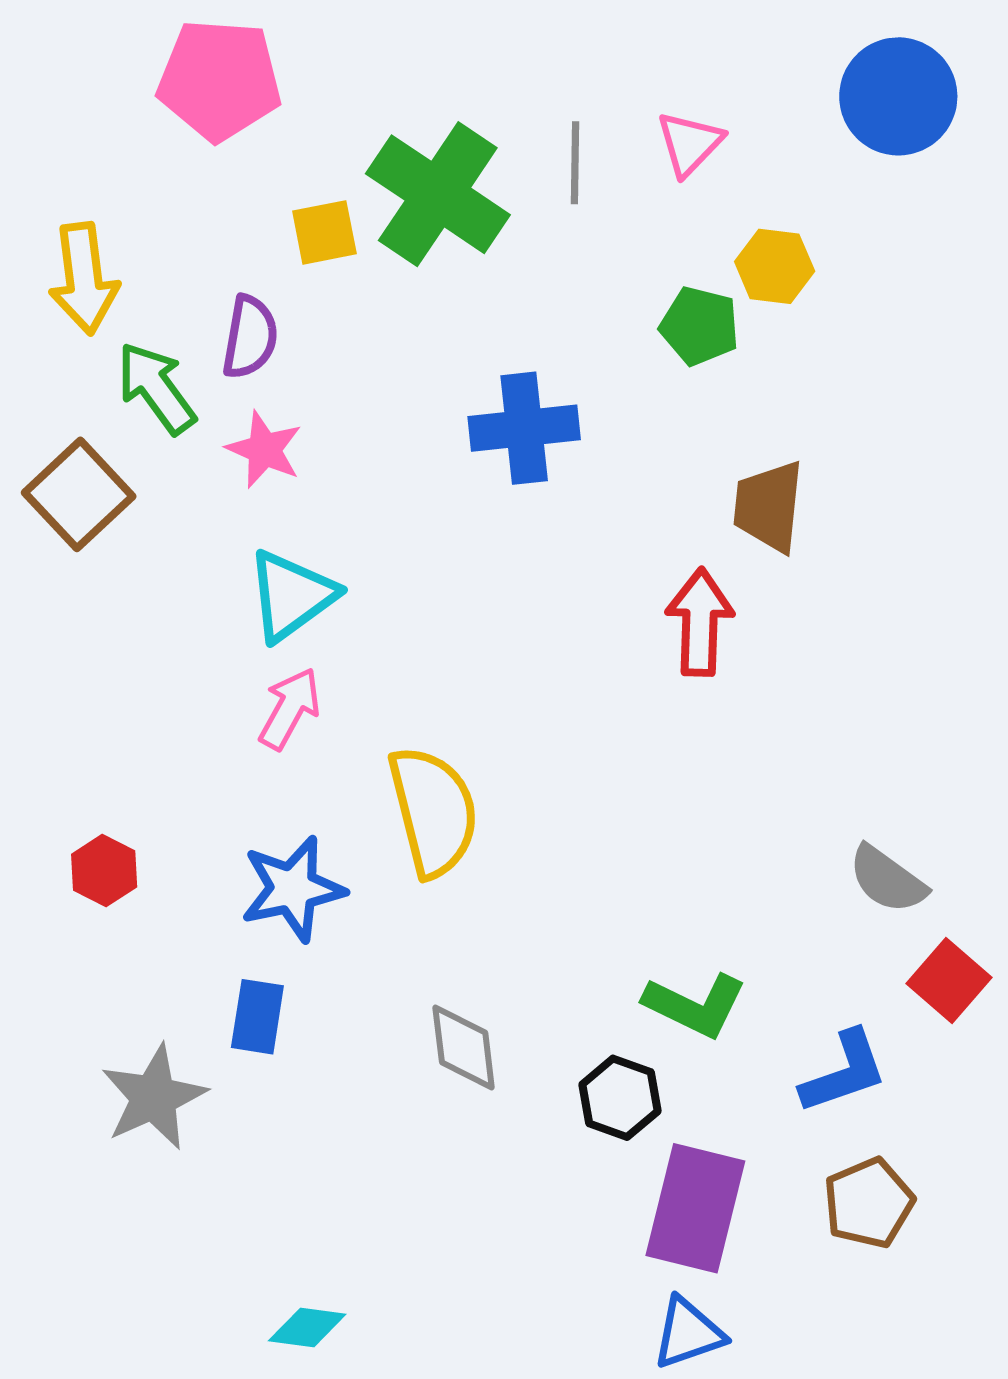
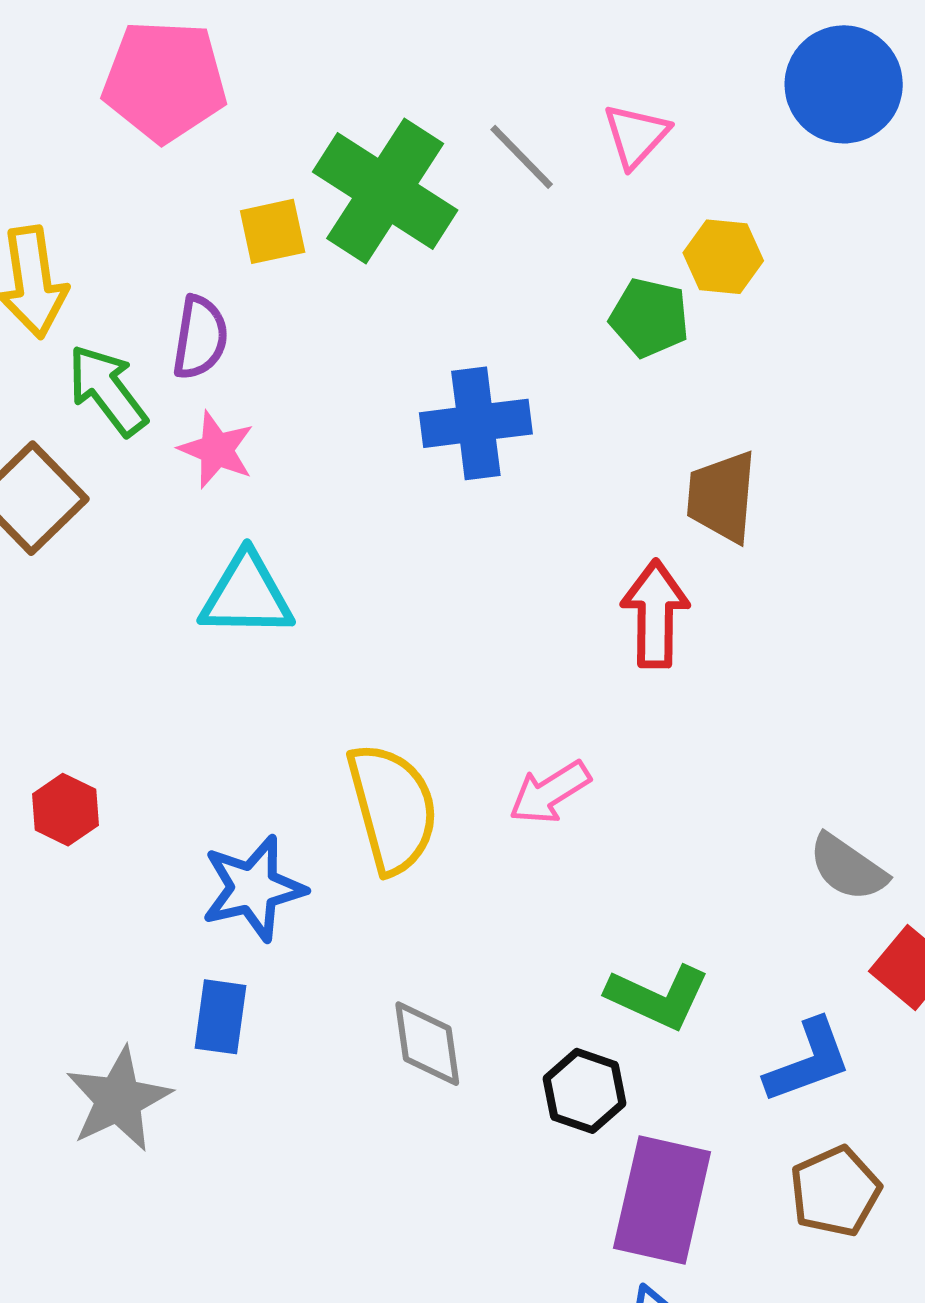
gray line: (575, 163) -> (522, 157), turned -44
cyan triangle: (291, 596) -> (246, 595), turned 38
pink arrow: (290, 709) -> (550, 792), moved, turned -150
red hexagon: (104, 871) -> (65, 810), moved

